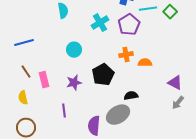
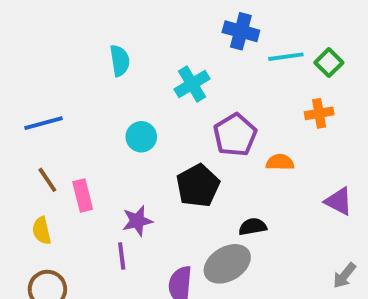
purple pentagon: (129, 25) -> (235, 135), moved
orange cross: (126, 55) -> (319, 113), moved
purple star: (74, 83) -> (137, 221), moved
gray arrow: (178, 103) -> (344, 276), moved

